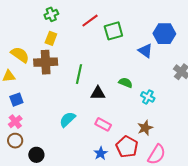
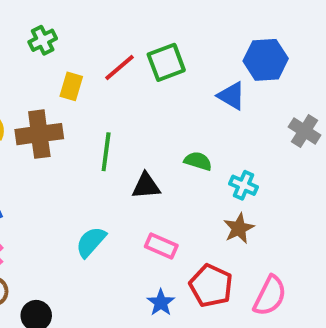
red line: (90, 21) -> (119, 68), moved
yellow rectangle: (51, 38) -> (71, 86), moved
brown star: (145, 128) -> (239, 228), moved

